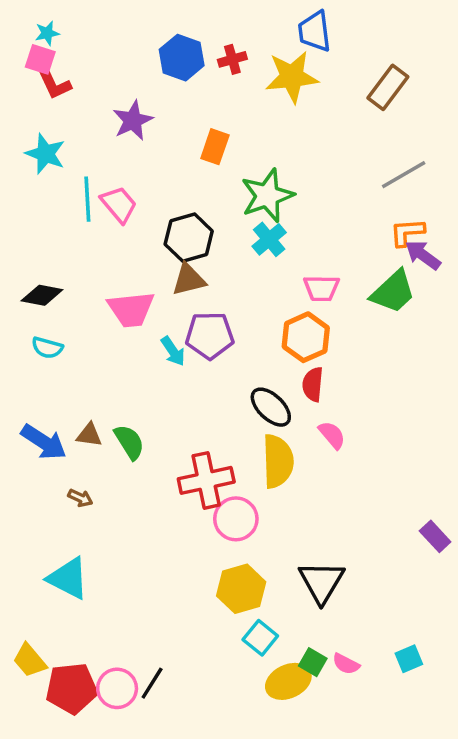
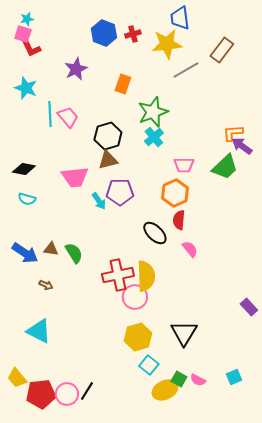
gray line: (404, 175) -> (186, 70), moved
yellow semicircle: (278, 461) -> (146, 276), moved

